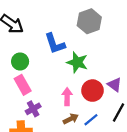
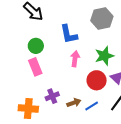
green star: (77, 62) -> (104, 56), moved, turned 30
pink arrow: (67, 97) -> (75, 59), moved
purple cross: (33, 109) -> (52, 96), moved

